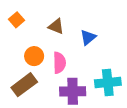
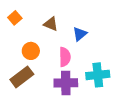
pink semicircle: (59, 63) -> (65, 57), moved

